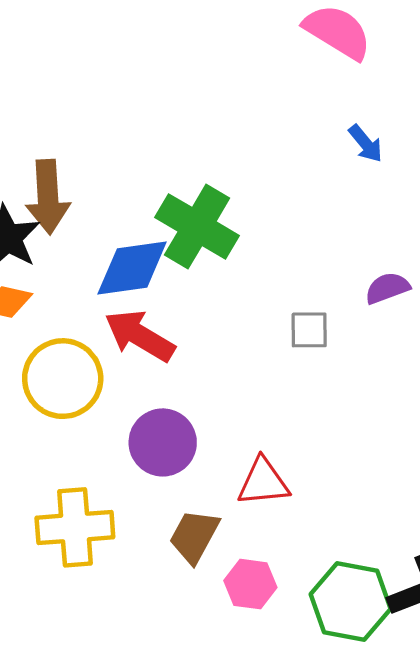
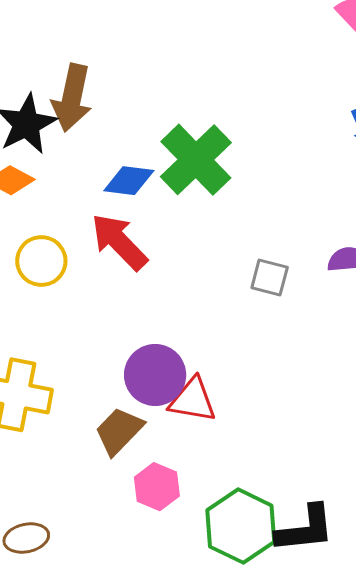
blue diamond: (132, 268) -> (129, 181), size x0.7
yellow circle: (63, 379) -> (41, 261), size x0.7
purple circle: (163, 442) -> (155, 375), moved

